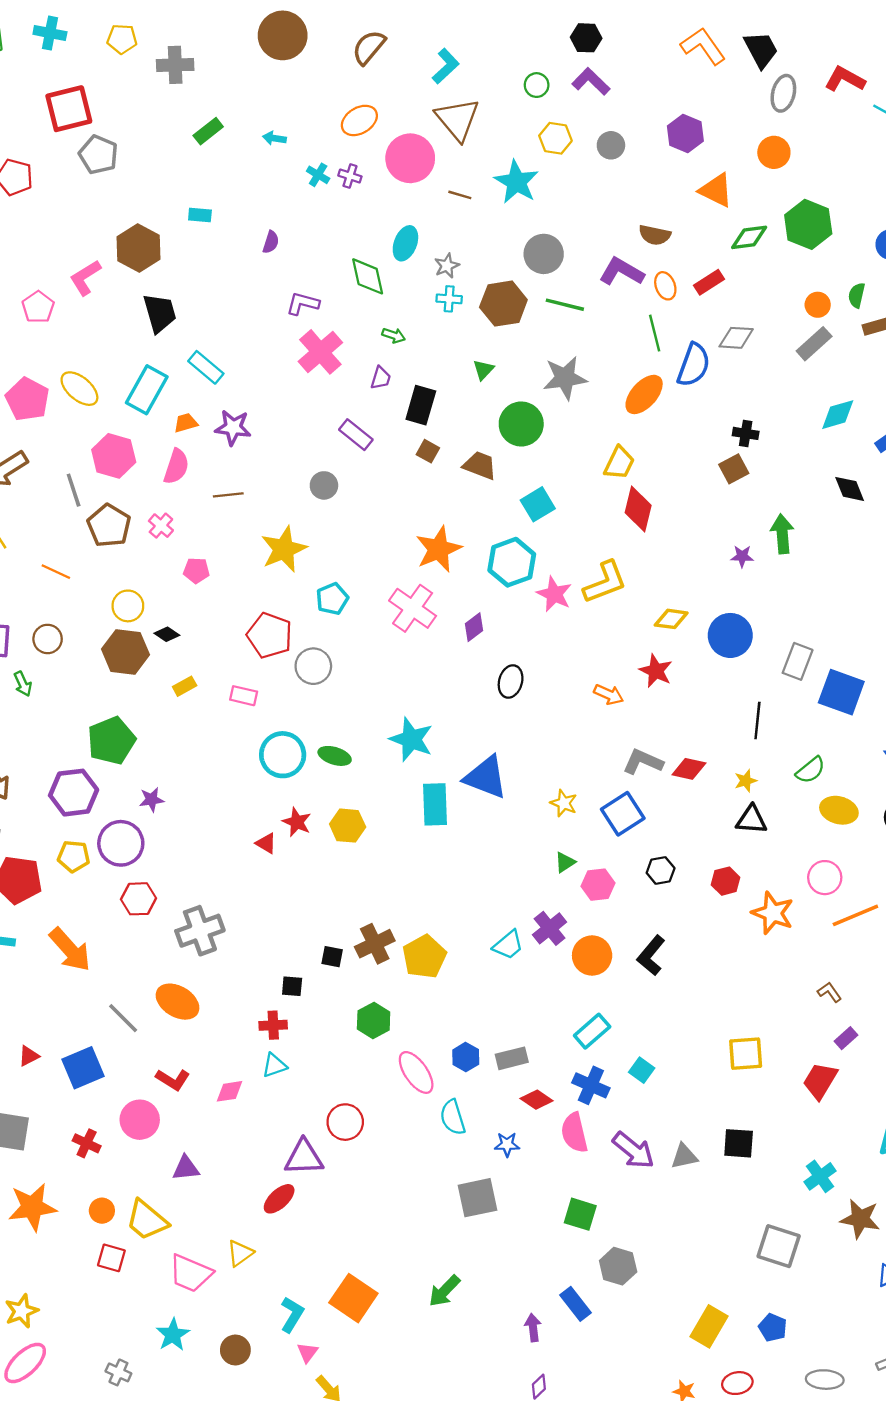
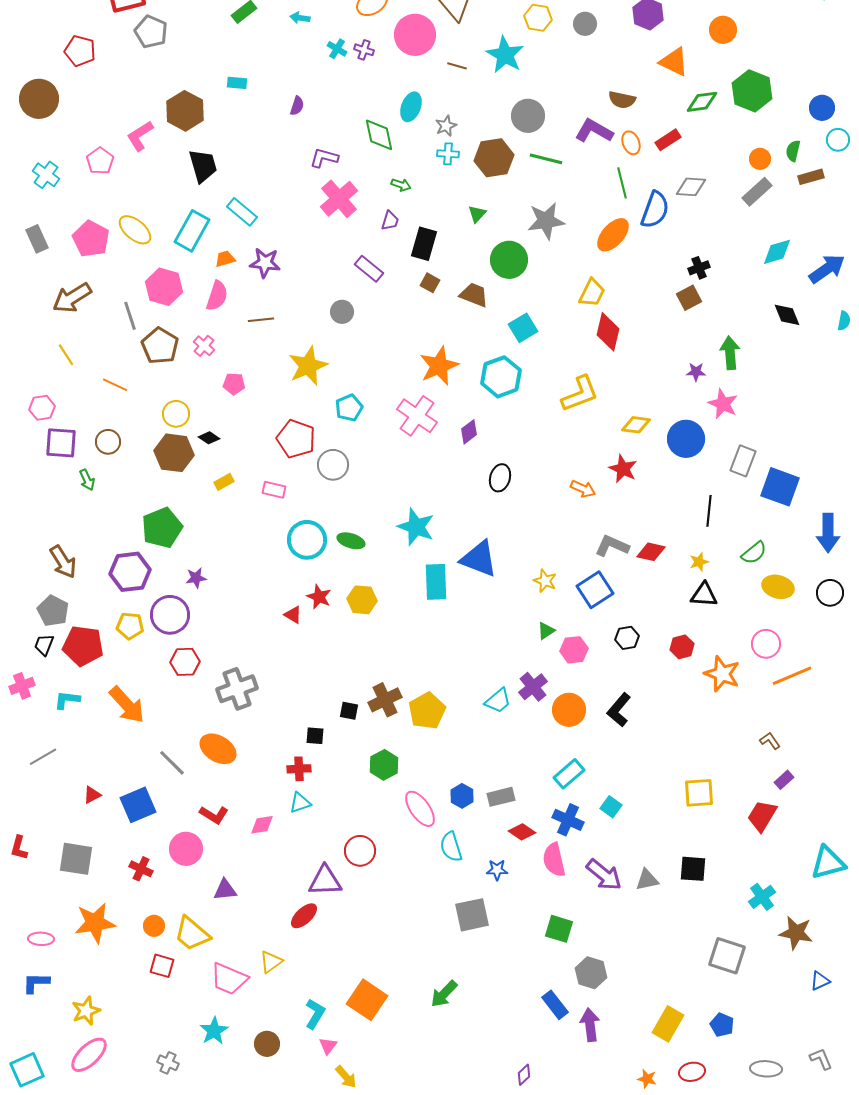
black cross: (746, 433) -> (699, 268), turned -30
pink star: (554, 594) -> (723, 404), moved
purple arrow: (533, 1328) -> (590, 1025), moved, size x1.4

